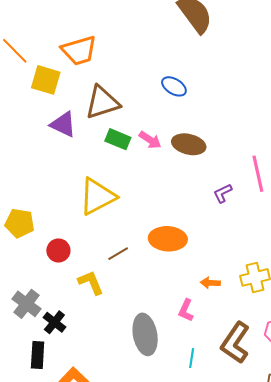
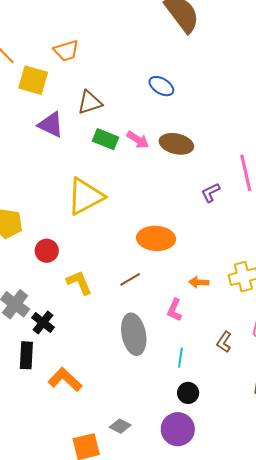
orange trapezoid: (79, 51) -> (66, 51), size x0.7
brown triangle: (102, 103) -> (90, 103), size x0.7
brown line: (118, 254) -> (130, 279), moved
brown L-shape: (235, 343) -> (224, 342), size x0.5

